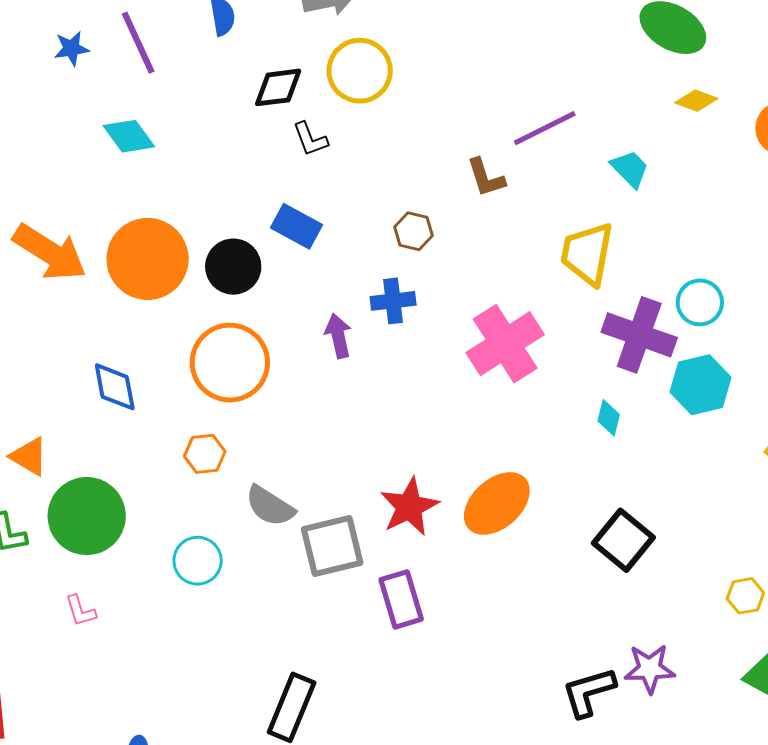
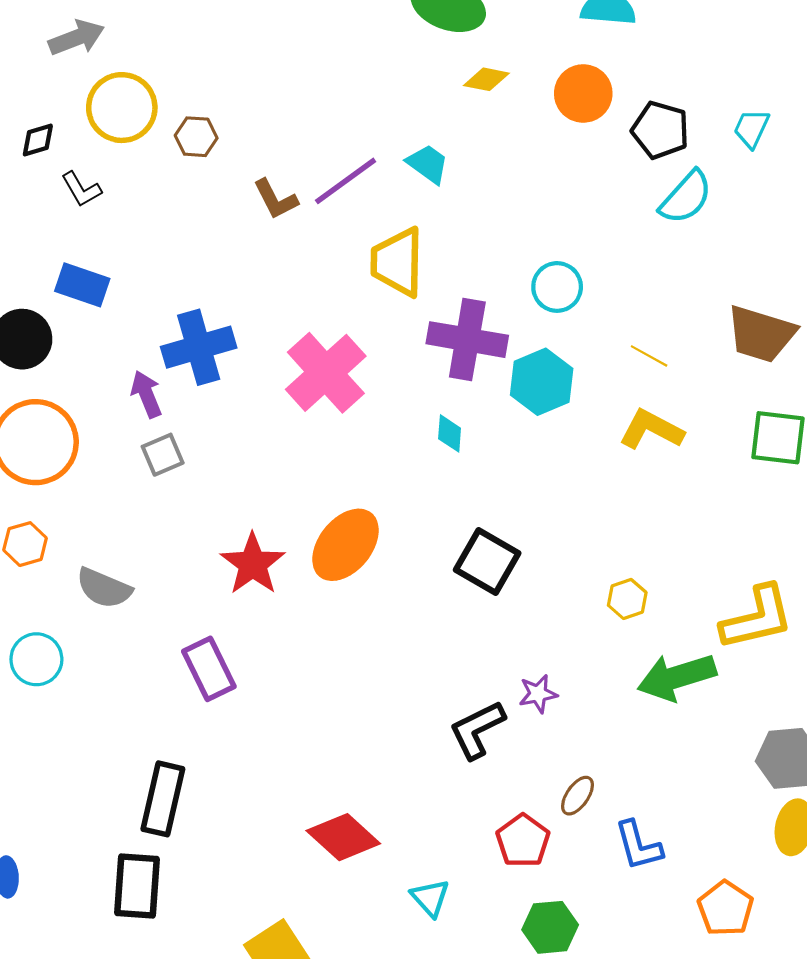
black diamond: (278, 87) -> (38, 140), size x0.7
purple line: (545, 128) -> (346, 181), moved
brown hexagon: (413, 231) -> (196, 137), moved
blue cross: (393, 301) -> (199, 347), size x1.5
cyan circle: (700, 302) -> (557, 287), moved
gray square: (332, 546) -> (163, 455), moved, size x0.6
purple rectangle: (401, 599) -> (209, 669), moved
purple star: (650, 669) -> (538, 694), size x0.7

